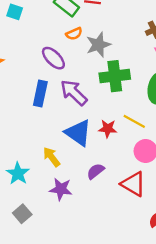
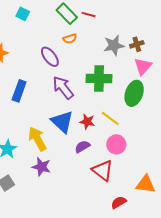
gray star: (98, 45) -> (114, 45), moved
blue rectangle: (40, 94) -> (19, 91), moved
yellow arrow: (52, 157) -> (37, 139), size x1.4
purple semicircle: (96, 171) -> (82, 147), moved

